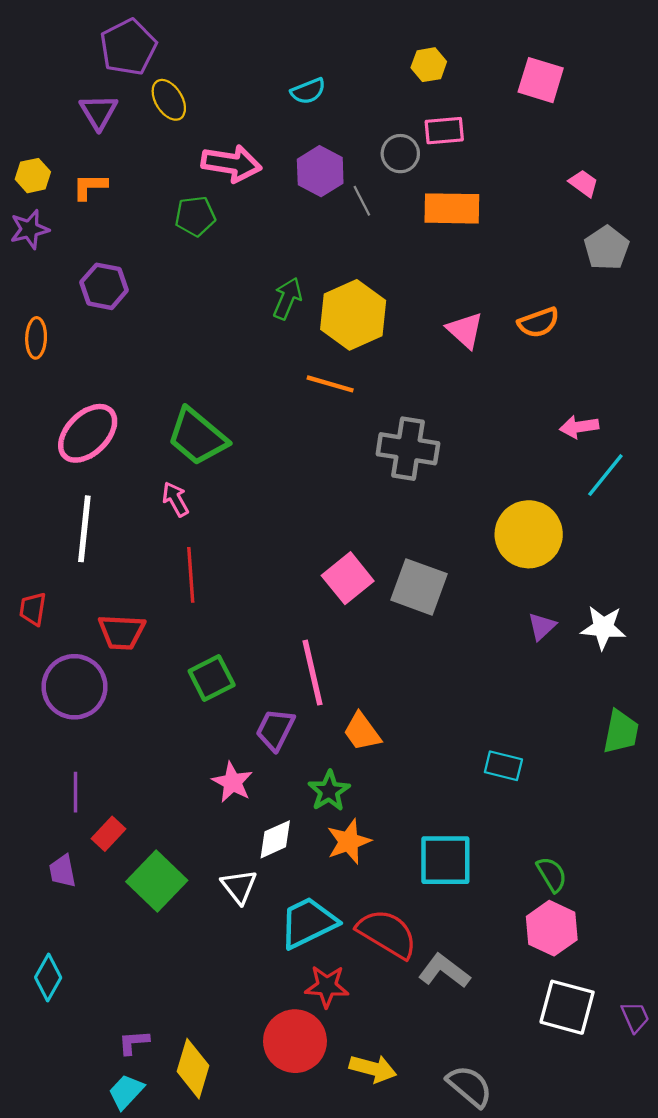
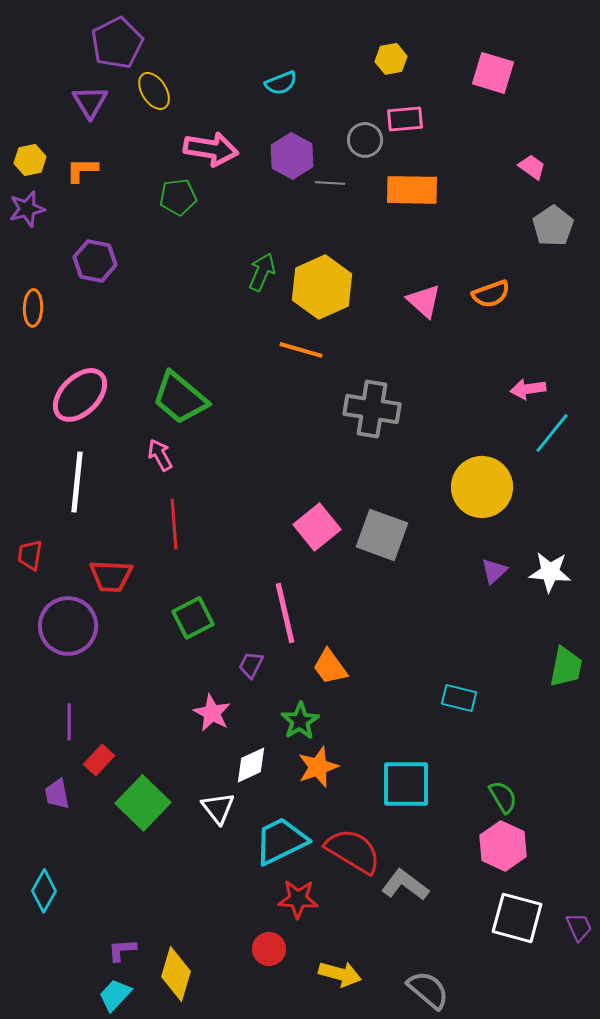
gray line: (362, 201) -> (330, 183), turned -60
purple trapezoid: (275, 730) -> (251, 665), size x0.7
red circle: (295, 1041) -> (269, 949), size x0.6

